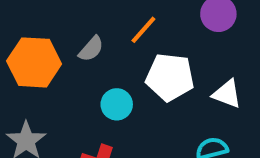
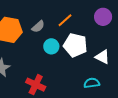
cyan circle: (117, 104) -> (51, 46), moved

